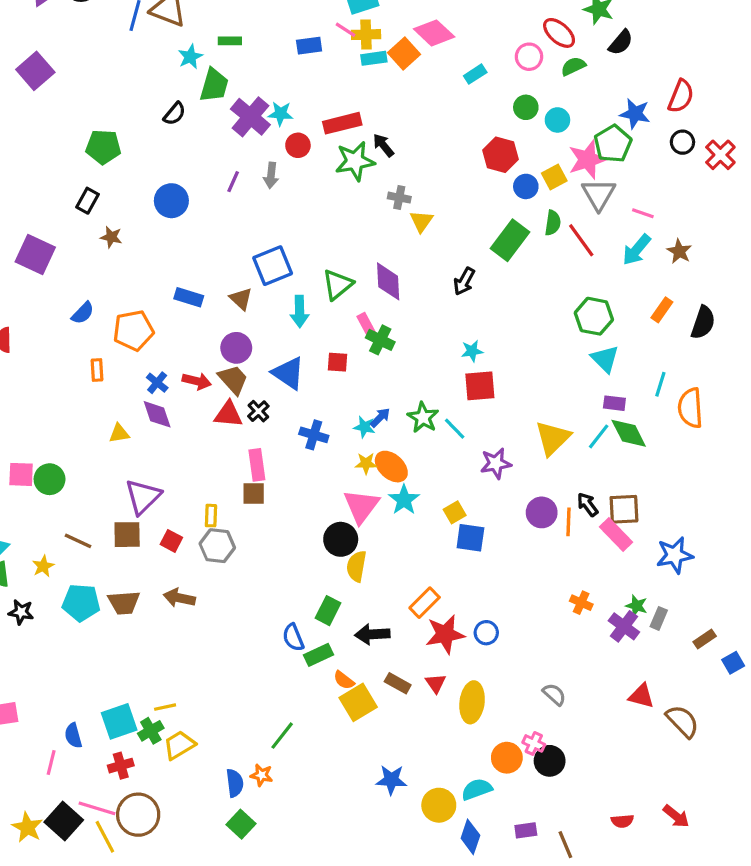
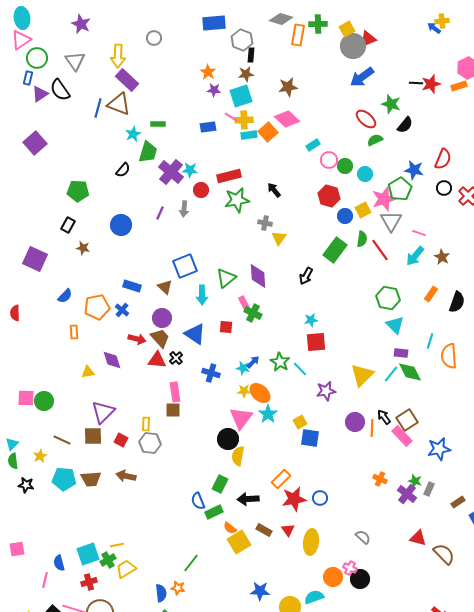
pink circle: (529, 57) -> (329, 160), moved
black arrow: (383, 145) -> (274, 190), moved
blue cross: (157, 383) -> (122, 310), moved
brown square: (624, 509) -> (407, 420), turned -30

